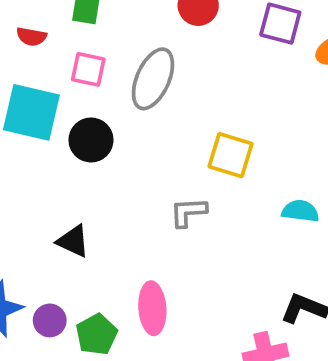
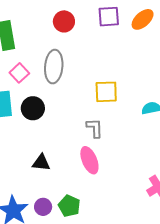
pink square: (88, 69) -> (19, 73), turned -36
gray L-shape: (188, 212) -> (95, 128), turned 110
pink ellipse: (152, 308) -> (89, 160), moved

